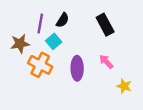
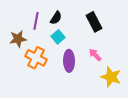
cyan square: (54, 41) -> (58, 37), moved
yellow star: (124, 86) -> (111, 77), size x1.5

